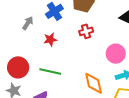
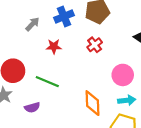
red cross: (86, 31) -> (95, 45), turned -32

